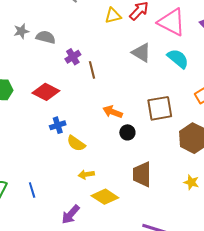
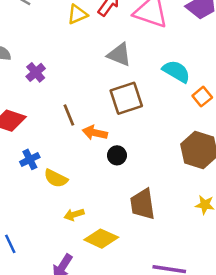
cyan semicircle: (178, 59) -> (176, 71), moved
brown line: (92, 70) -> (69, 115), moved
brown square: (160, 108) -> (126, 98), moved

